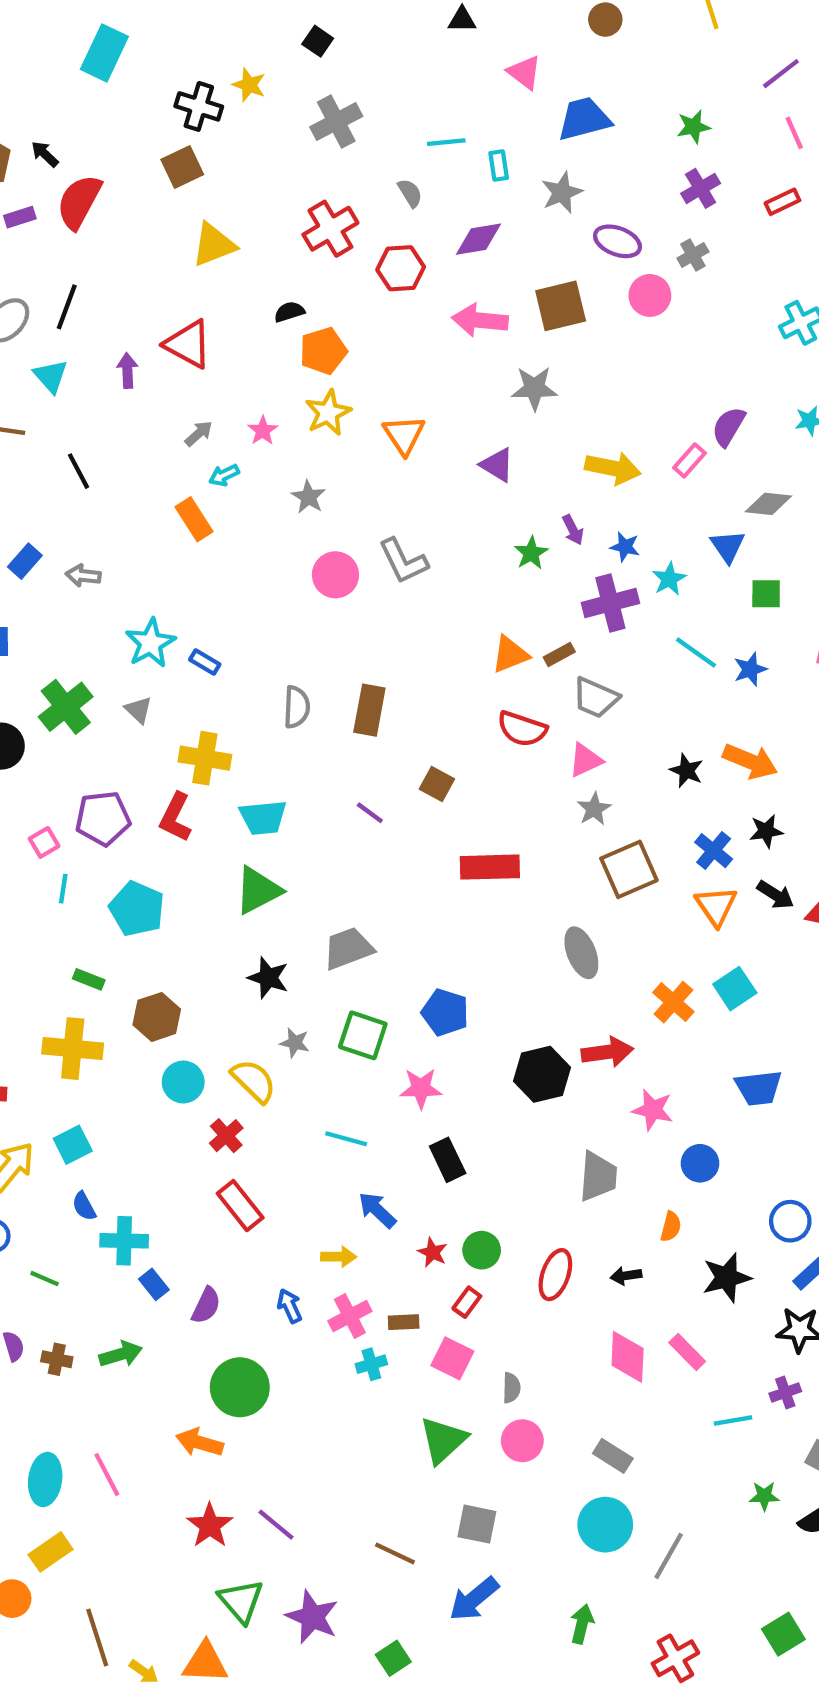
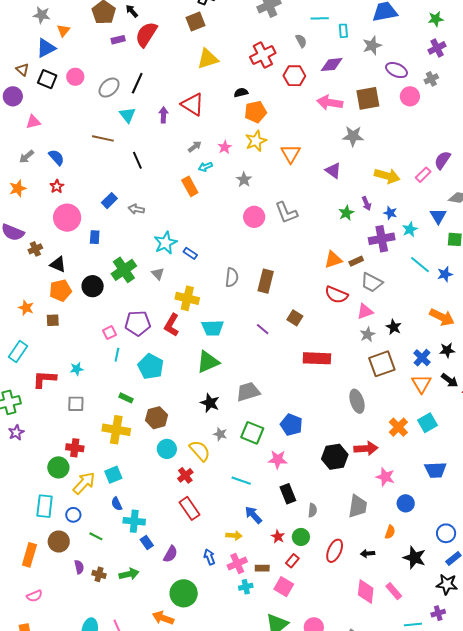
black star: (686, 771) -> (394, 327), moved
black star: (727, 1278) -> (414, 558), turned 30
gray semicircle: (511, 1388) -> (313, 510), moved

